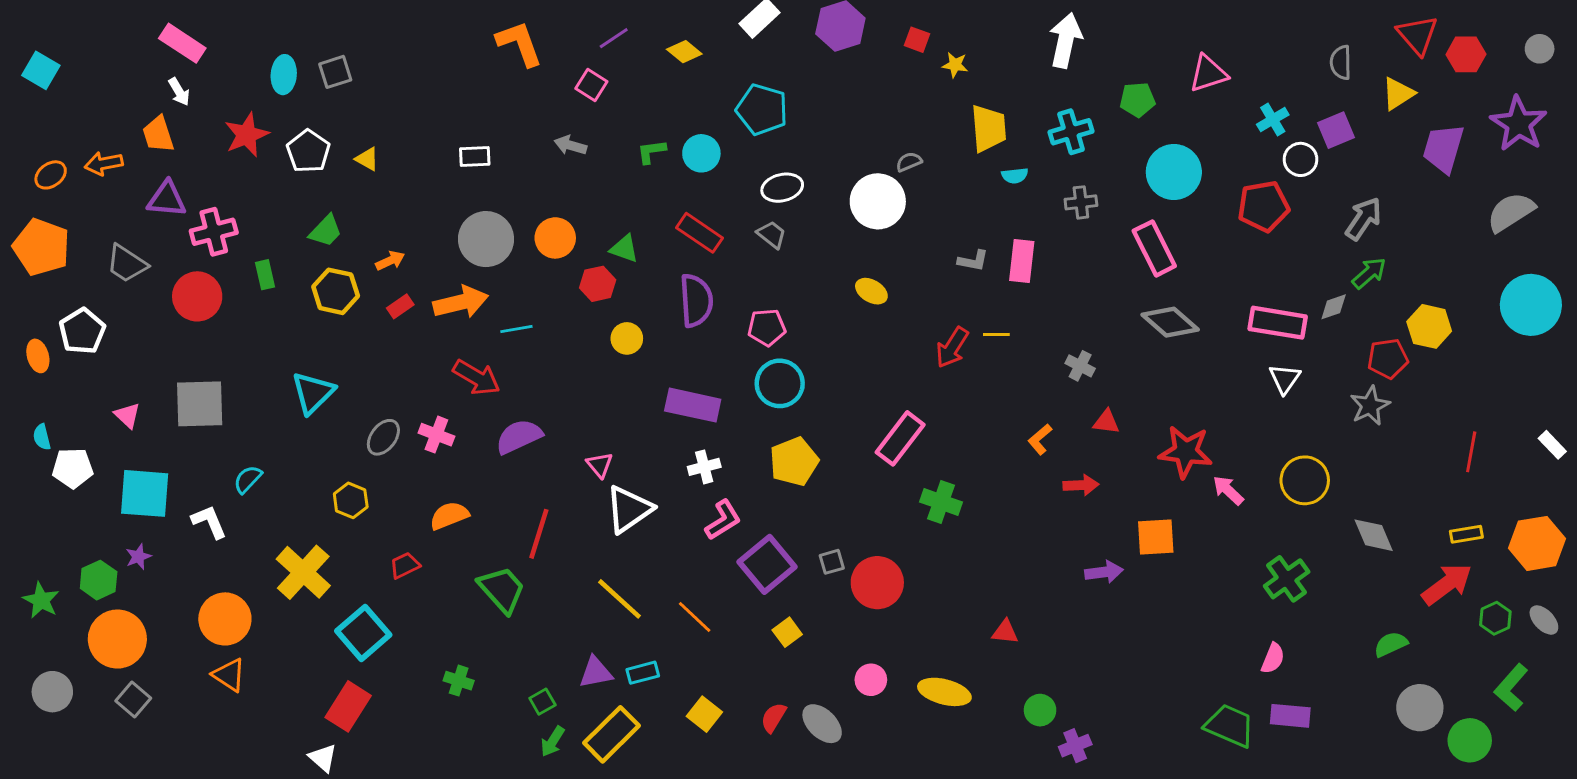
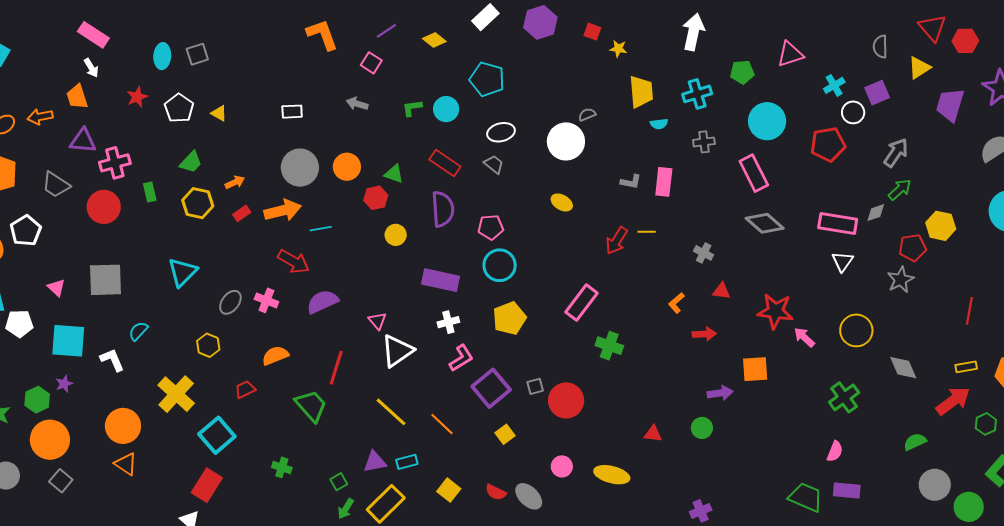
red star: (247, 135) -> (137, 97), size x0.7
green circle: (1040, 710) -> (702, 428), moved
red semicircle: (774, 718) -> (496, 492), turned -95

